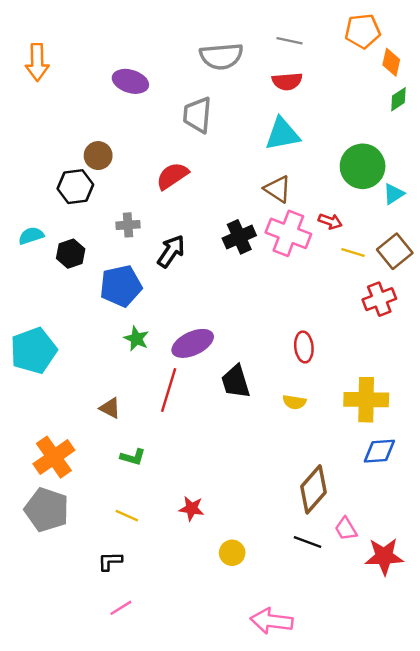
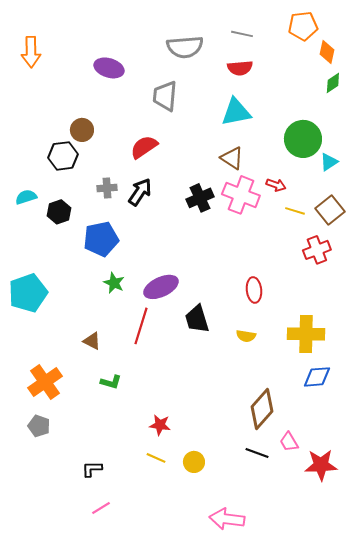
black arrow: (171, 251) -> (140, 192), moved
gray pentagon: (47, 510) -> (39, 426), size x0.6
yellow line: (127, 516) -> (156, 458), moved

